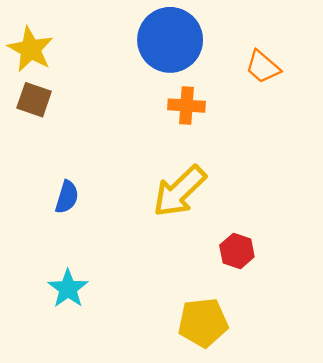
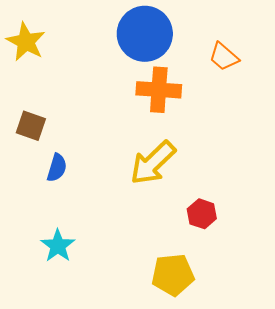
brown square: (34, 100) -> (31, 126), moved
orange cross: (186, 106) -> (159, 90), size x1.4

